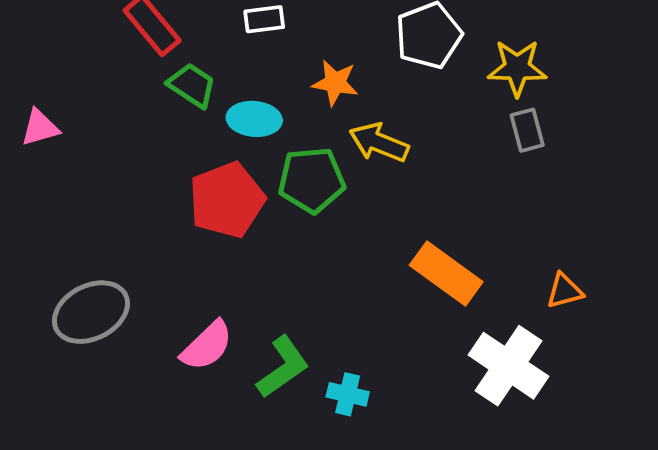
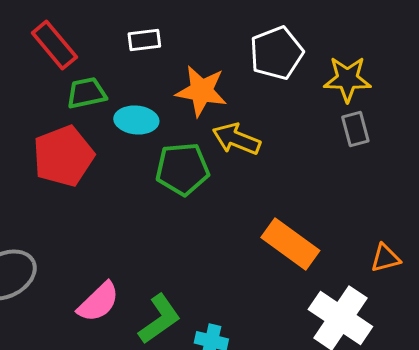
orange star: (335, 83) -> (201, 91), size x1.4
green trapezoid: (192, 85) -> (86, 93), turned -45
red pentagon: (227, 200) -> (63, 156), moved

